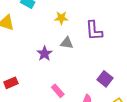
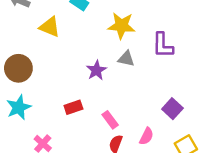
yellow star: (61, 18) -> (121, 26), size x1.5
red rectangle: (11, 83) -> (73, 107), moved

